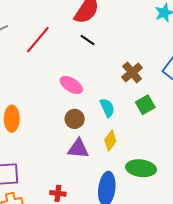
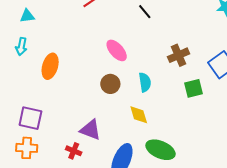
green square: (145, 105) -> (193, 88), moved
yellow diamond: (110, 141) -> (139, 115), turned -70
purple triangle: (78, 149) -> (90, 130), moved

